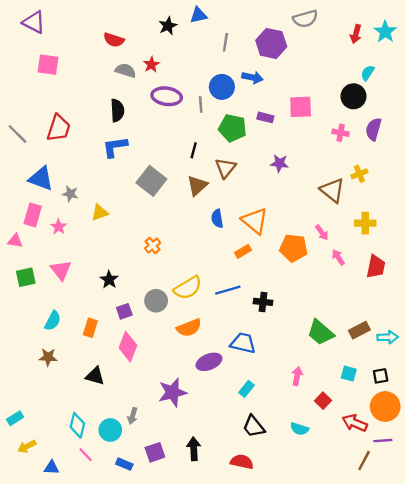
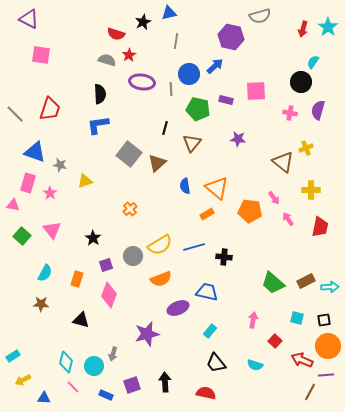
red semicircle: (114, 40) -> (116, 34), moved
gray line: (225, 42) -> (176, 41), moved
blue arrow: (252, 78) -> (215, 66), turned -54
brown triangle: (197, 186) -> (157, 163), moved
green square: (26, 277) -> (22, 236), turned -36

